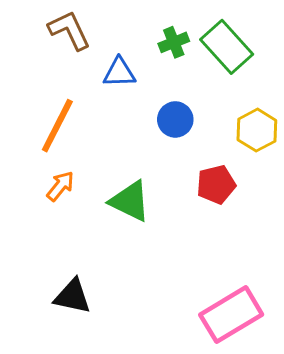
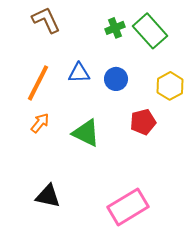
blue triangle: (119, 73) -> (79, 73), moved
pink rectangle: (231, 315) -> (128, 207), moved

